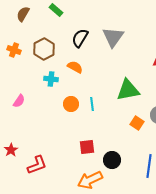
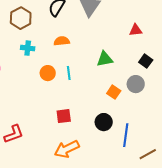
orange semicircle: (75, 67) -> (62, 41), moved, turned -35
green triangle: (128, 90) -> (105, 59), size x0.7
black circle: (112, 160) -> (104, 122), moved

